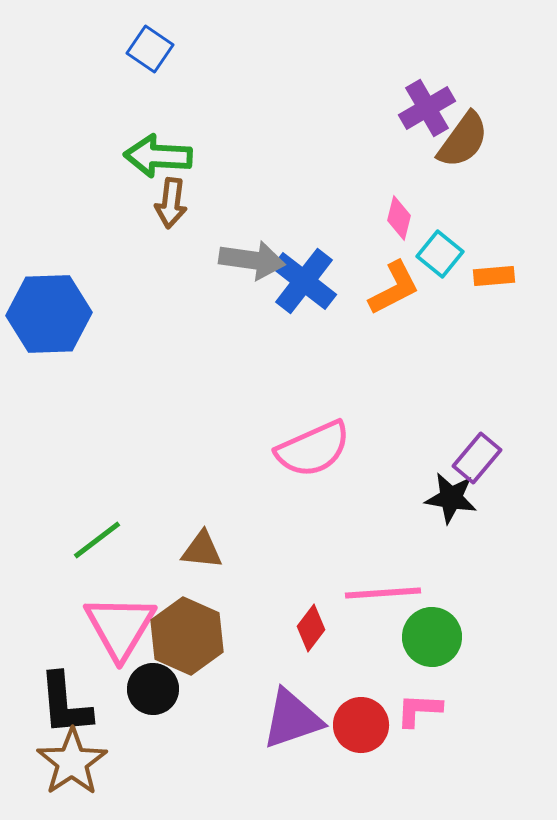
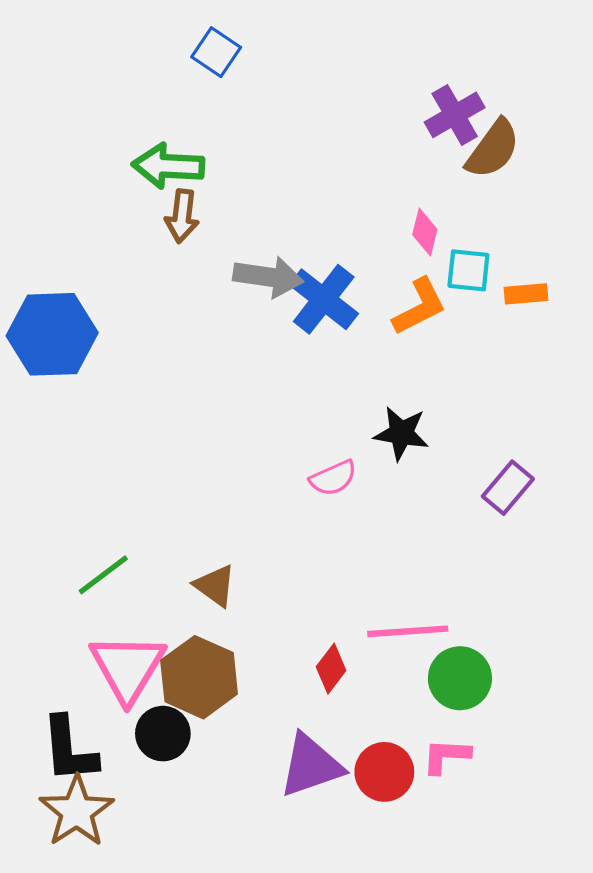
blue square: (150, 49) -> (216, 52), moved
cyan square: (440, 254) -> (468, 270), turned -33
pink semicircle: (313, 449) -> (333, 478), size x0.6
black star: (451, 498) -> (401, 433), moved
brown triangle: (202, 550) -> (215, 586), turned 30

